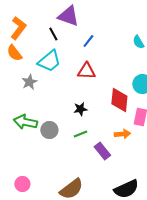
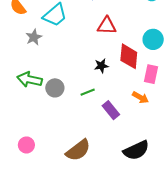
red triangle: (86, 71) -> (107, 26), moved
black star: (80, 109) -> (101, 66), moved
orange arrow: (122, 134) -> (140, 97), moved, turned 35

